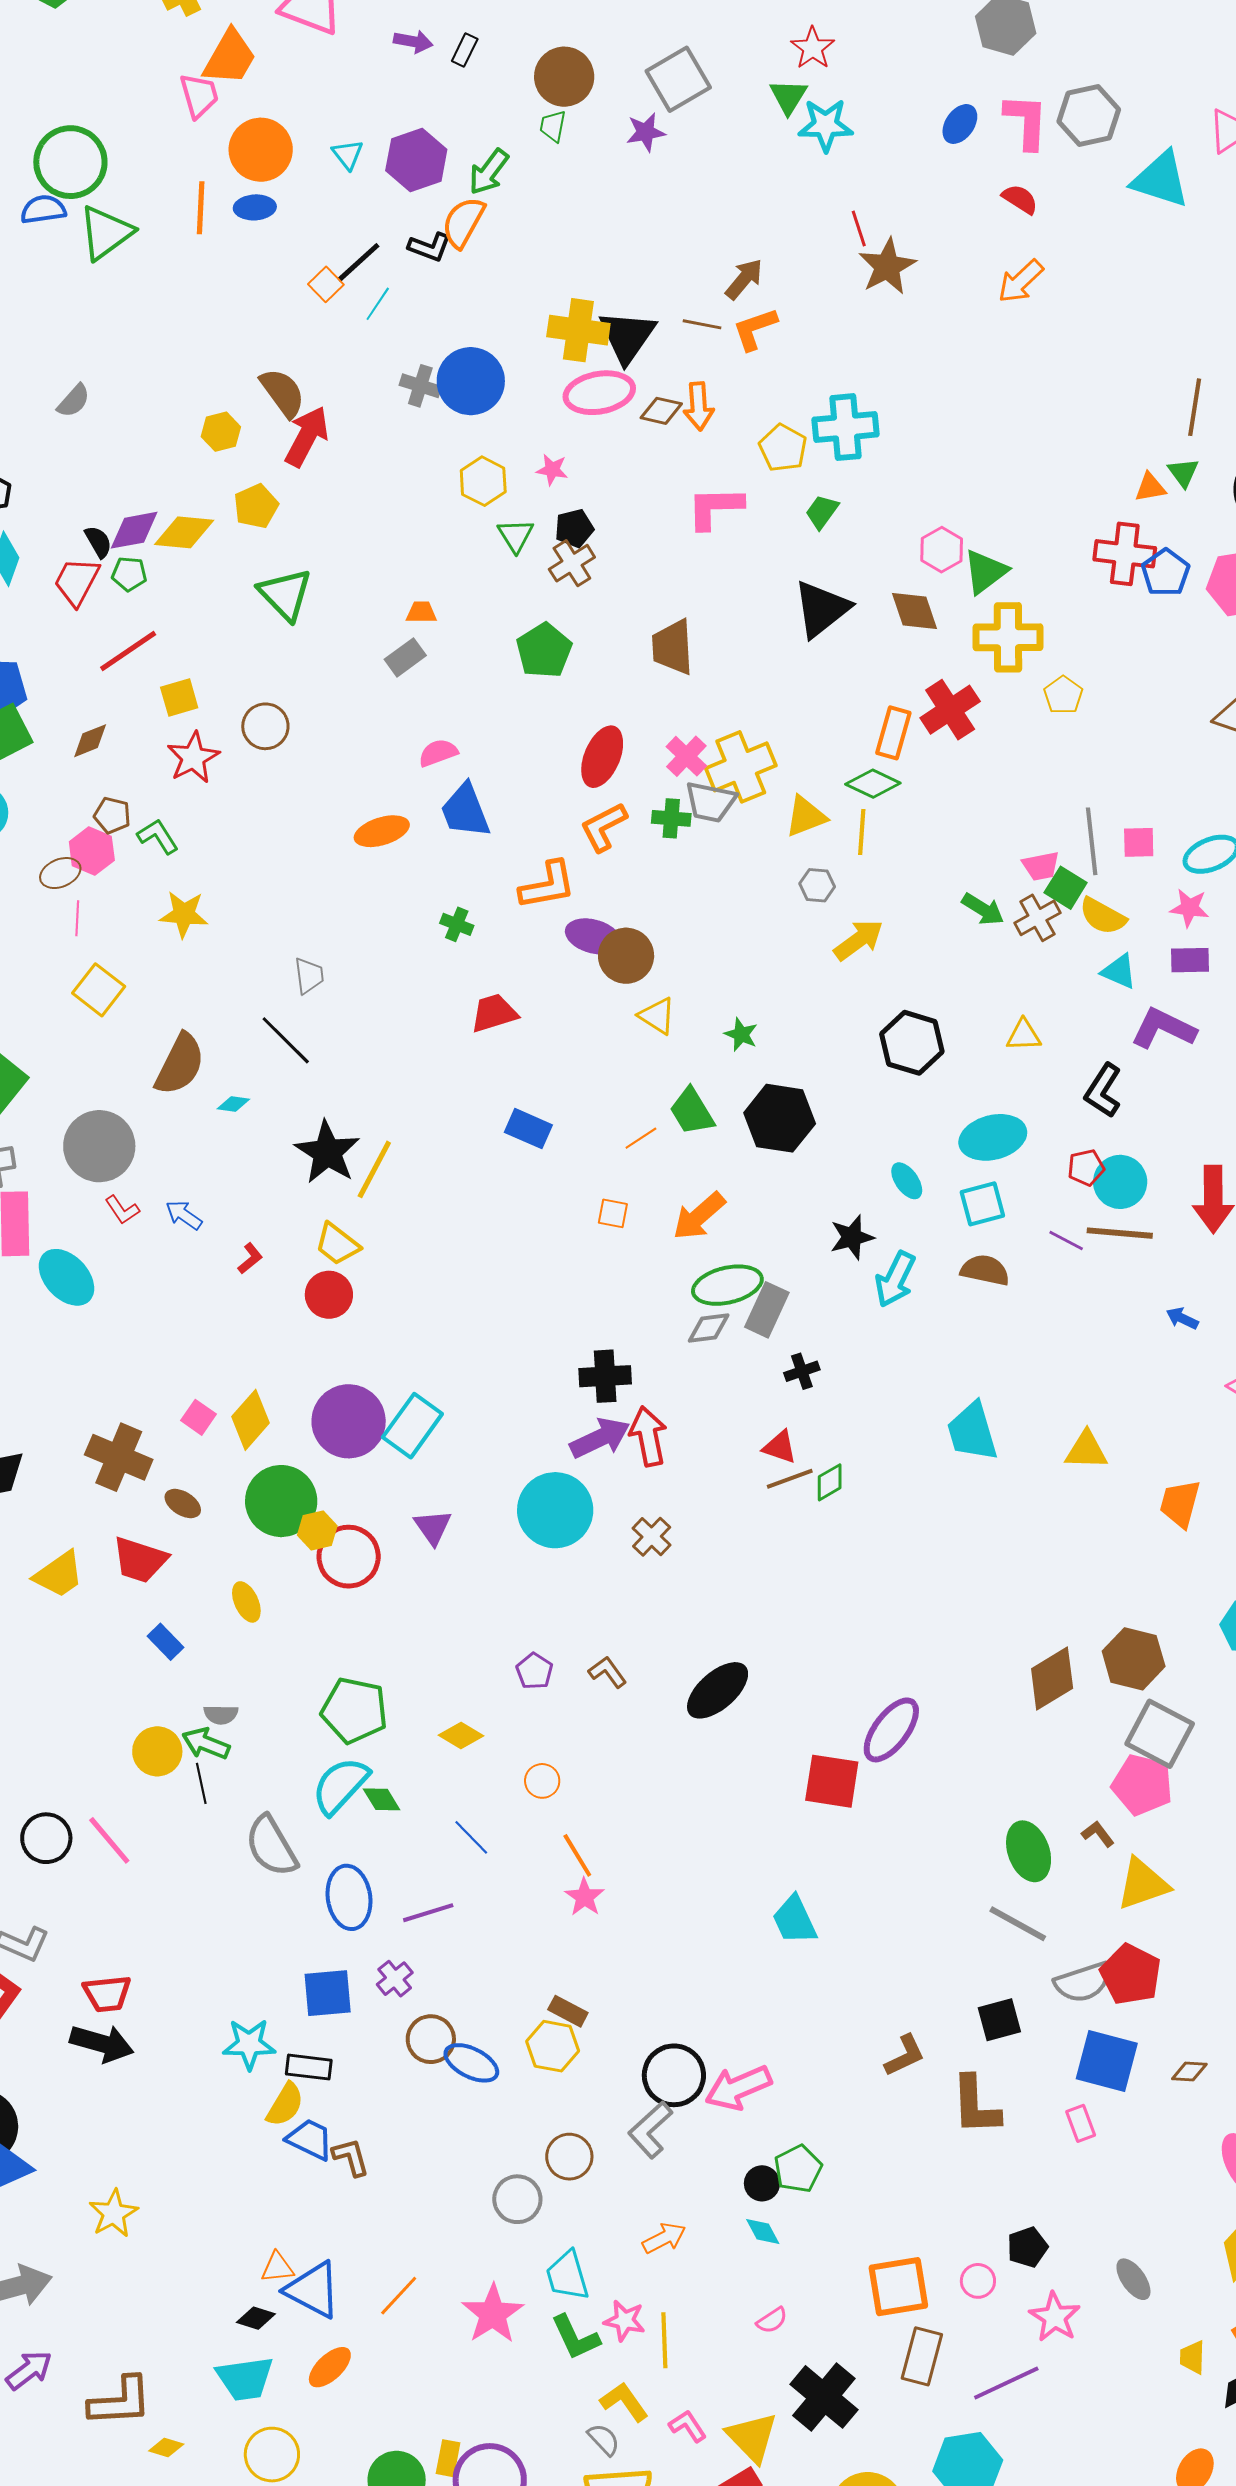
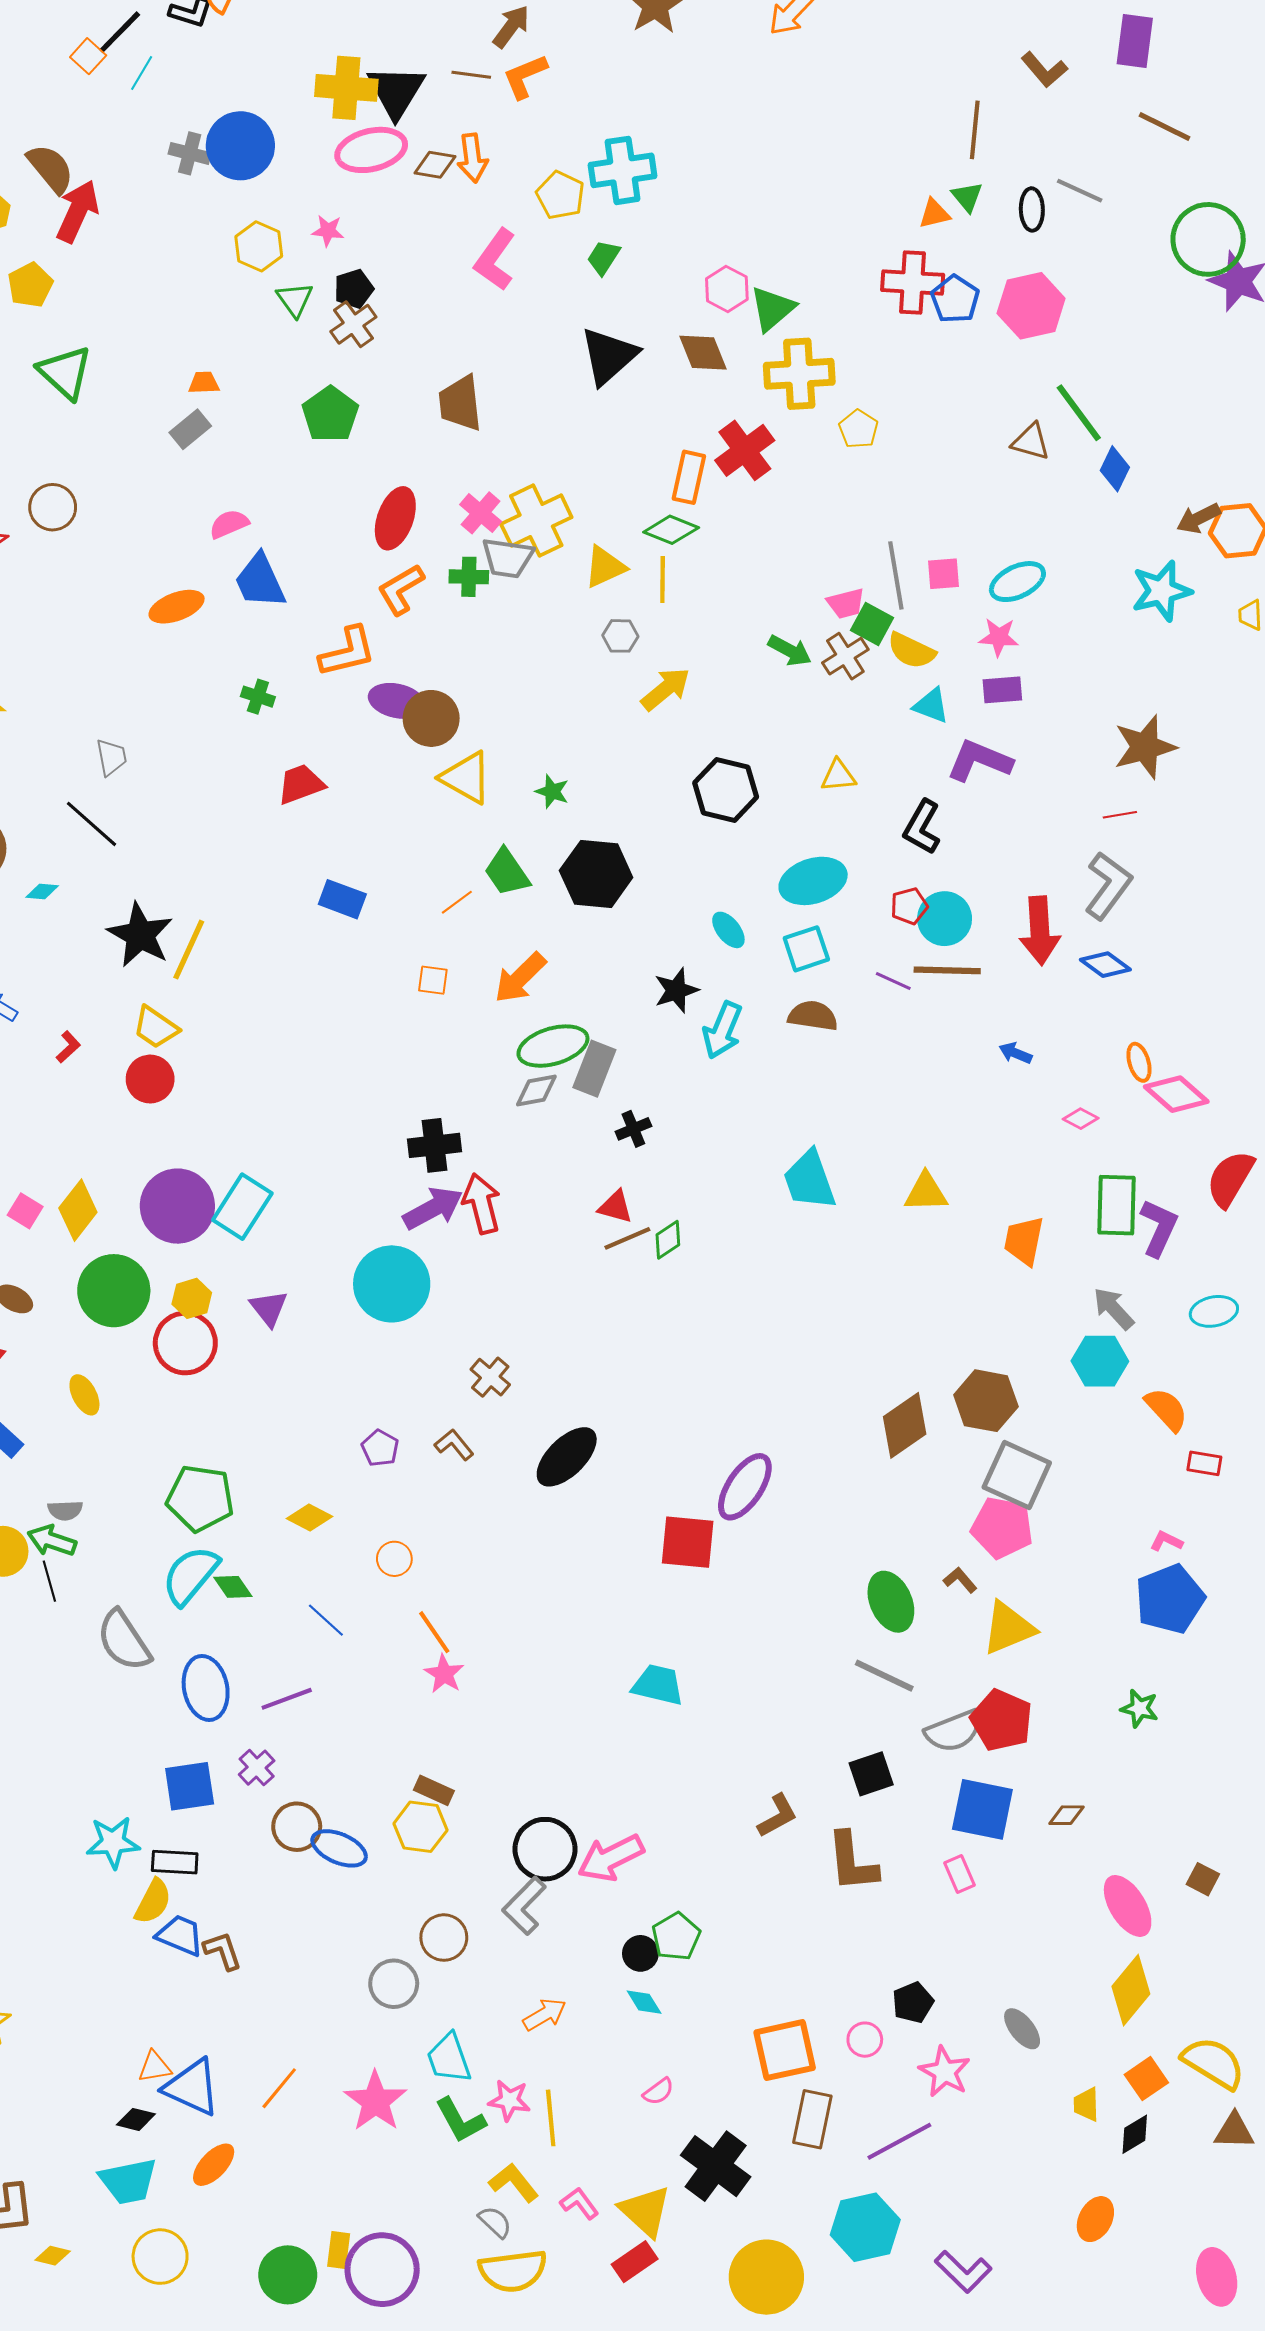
pink L-shape: (715, 508) -> (495, 260), turned -50
yellow triangle: (657, 1016) -> (466, 778), size x1.4
yellow hexagon: (317, 1530) -> (192, 1298), moved
brown cross: (652, 1537) -> (490, 1377), moved
cyan trapezoid: (795, 1920) -> (658, 1685), turned 132

